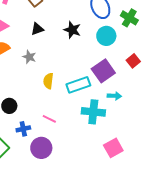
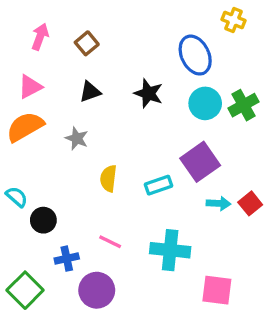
green cross: (129, 18) -> (244, 105), moved, turned 30
red square: (133, 61) -> (250, 203), moved
cyan rectangle: (78, 85) -> (158, 185), size x0.7
cyan cross: (93, 112) -> (170, 250), moved
pink square: (113, 148) -> (217, 290), turned 36

